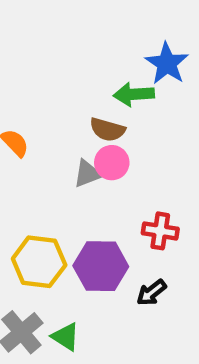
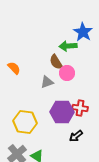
brown semicircle: (107, 130) -> (56, 62), turned 42
pink circle: (112, 163) -> (67, 73), moved
purple hexagon: (101, 266) -> (62, 112), moved

